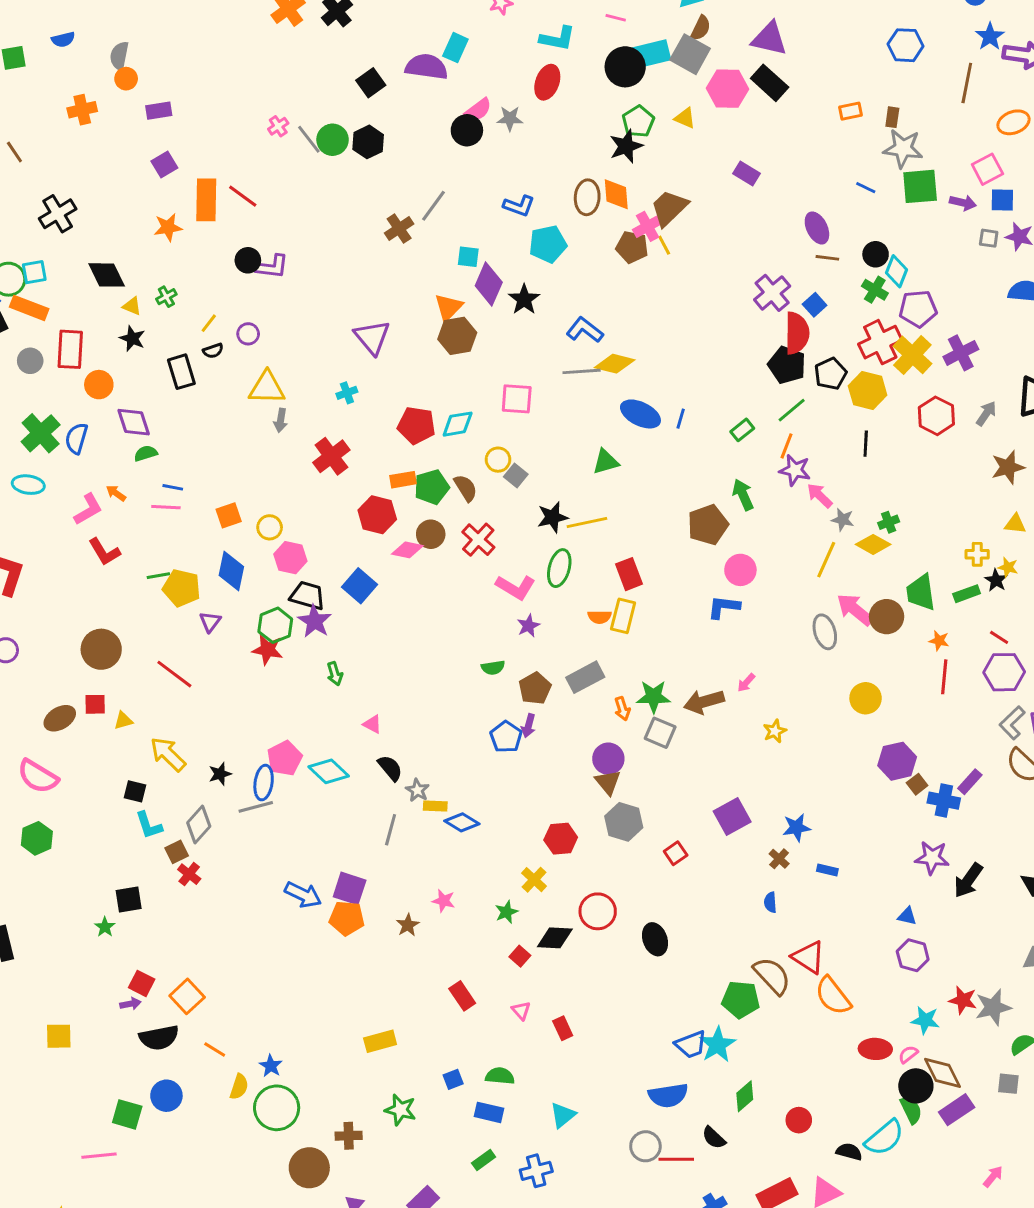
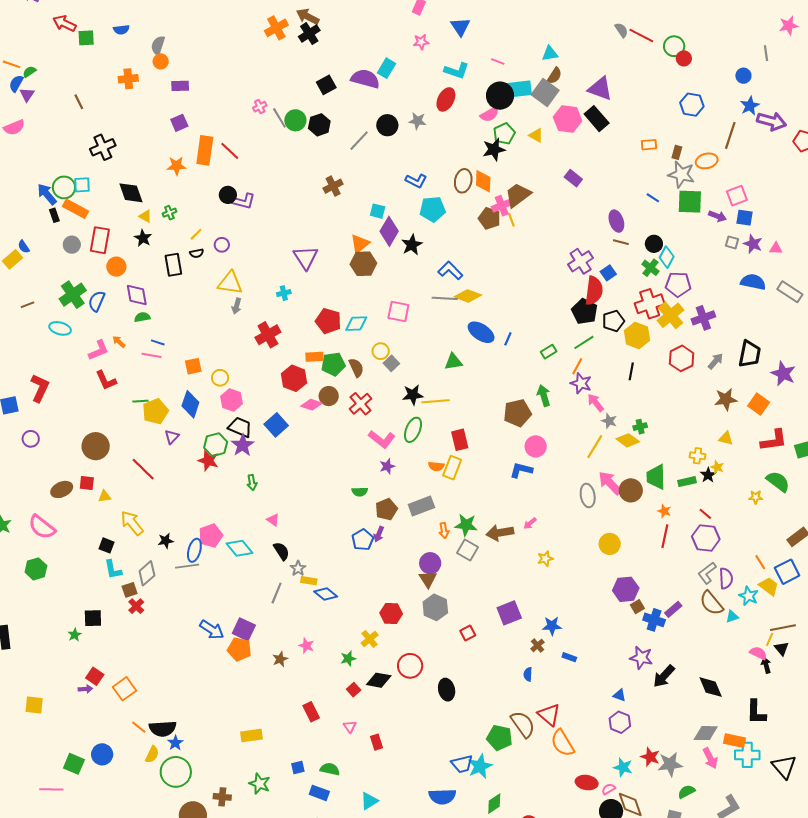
pink semicircle: (478, 110) -> (490, 114), moved
orange ellipse: (1014, 122) -> (707, 161), moved
gray line: (434, 206) -> (359, 141), moved
yellow pentagon: (182, 588) -> (155, 411), turned 30
black semicircle: (159, 1038) -> (163, 729), moved

